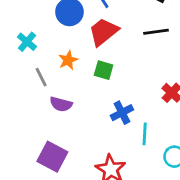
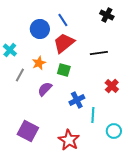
black line: (156, 32) -> (99, 53), moved
gray line: (41, 77) -> (20, 75), turned 56
purple semicircle: (61, 104) -> (45, 89), moved, turned 119

